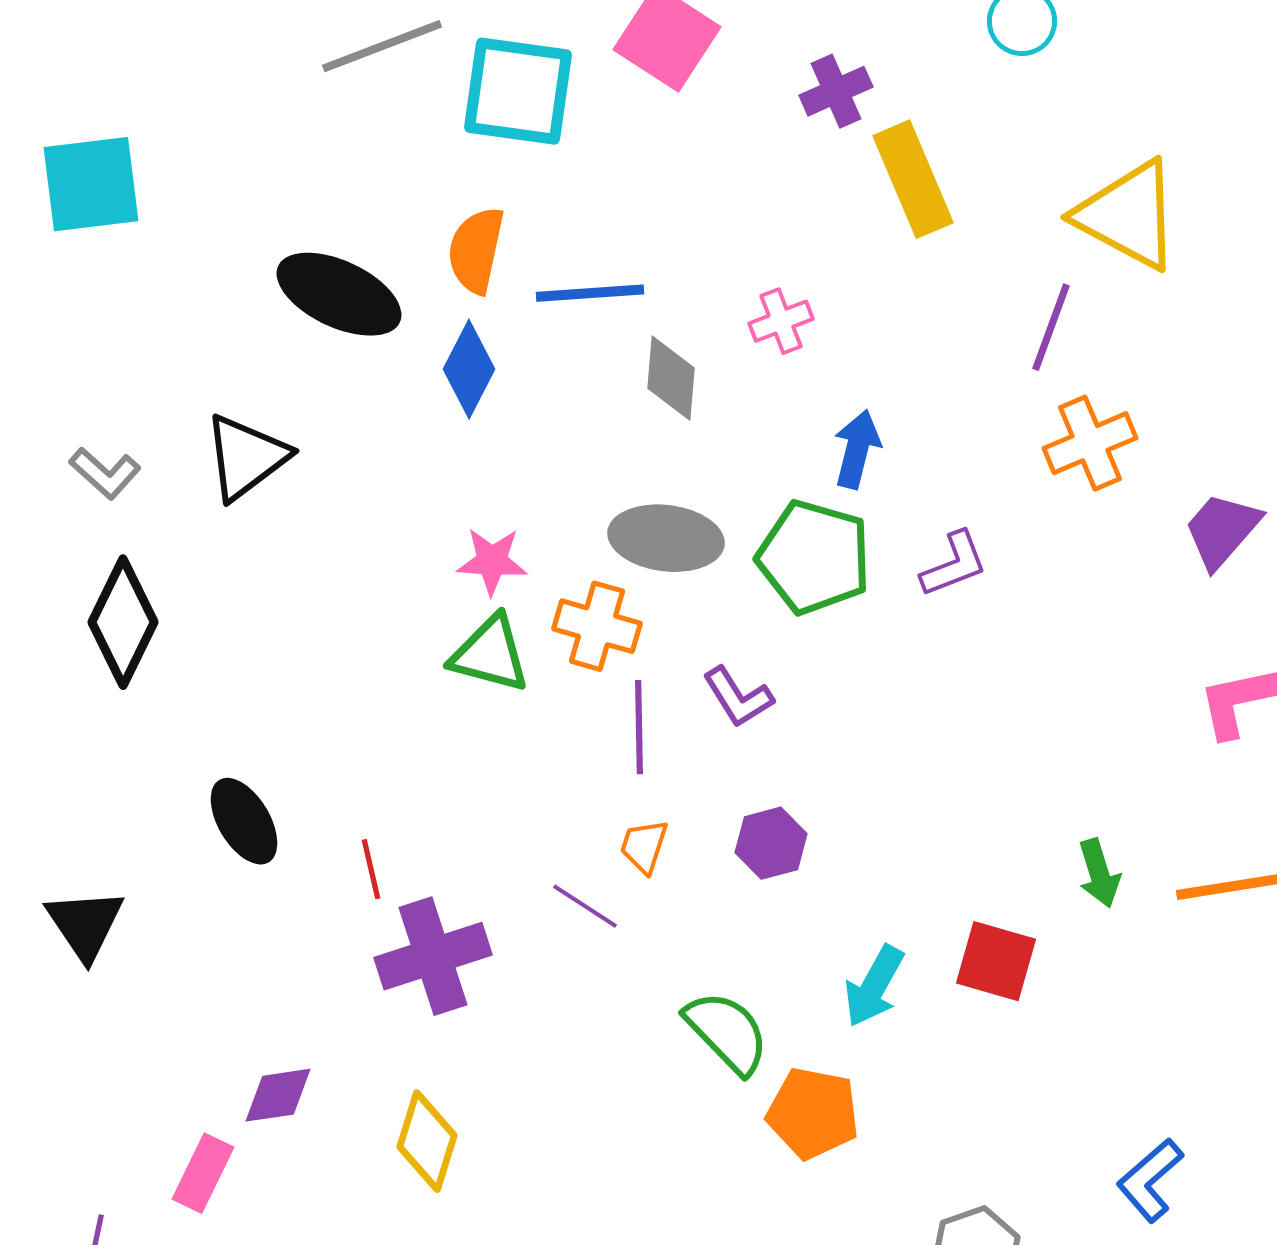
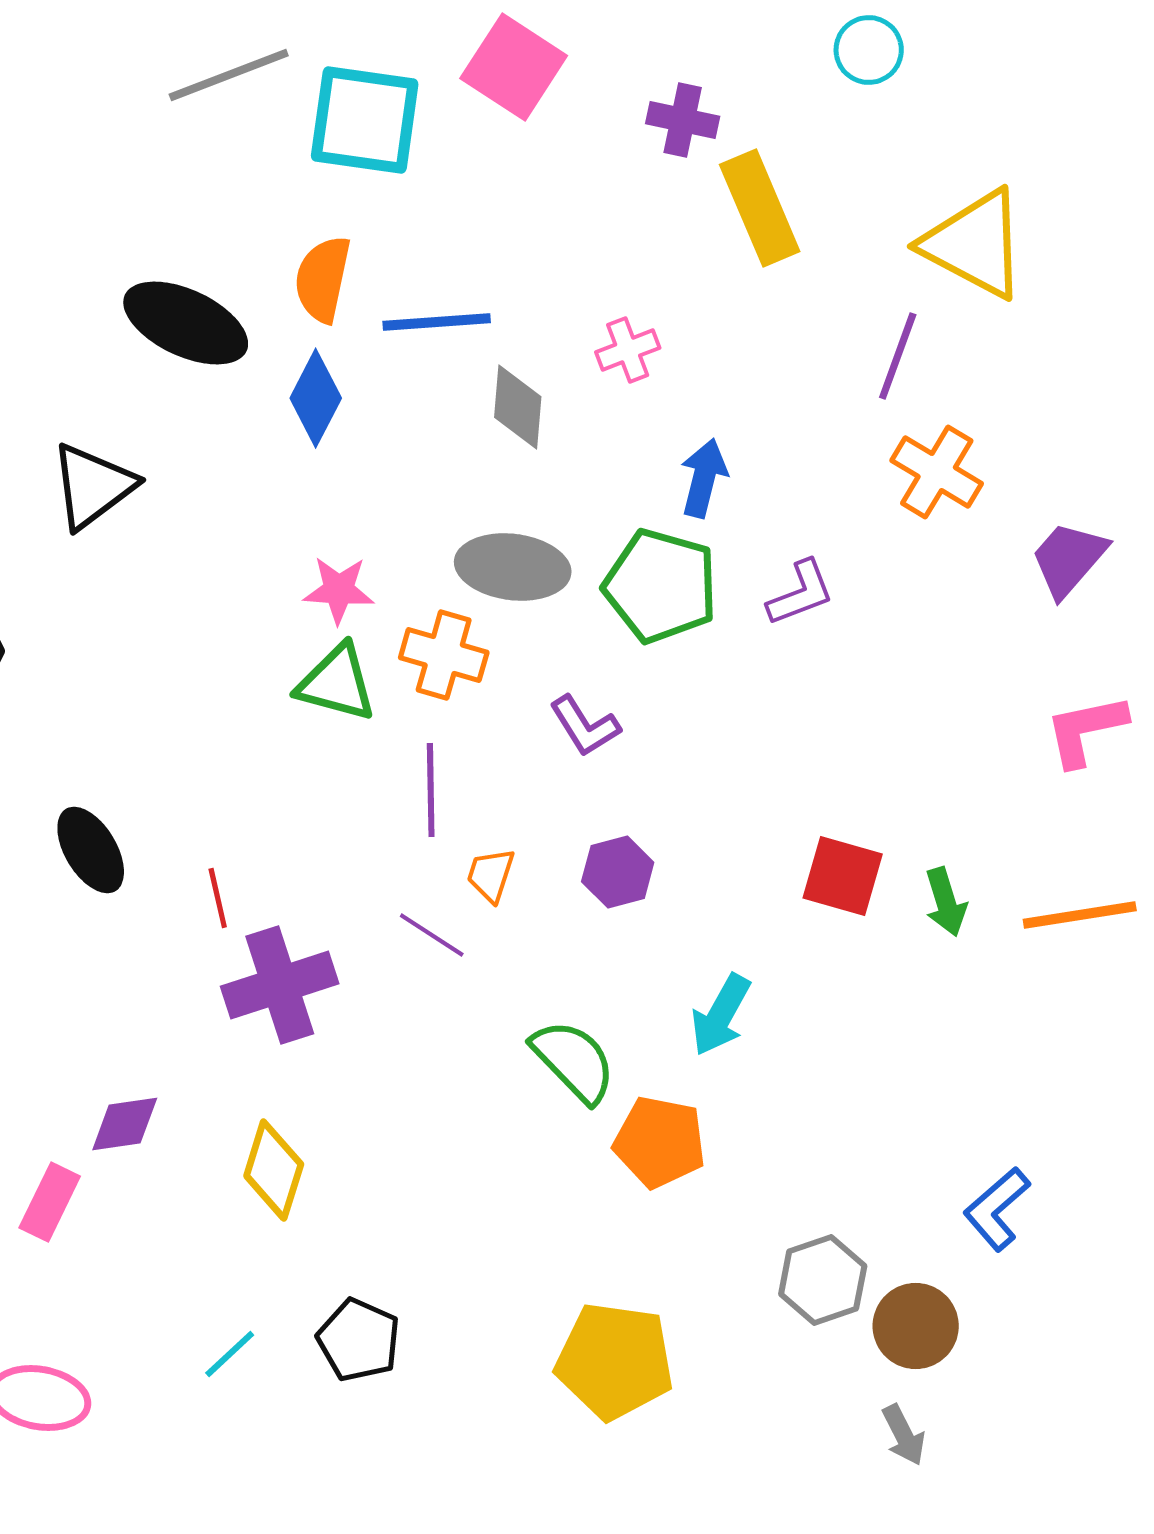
purple cross: (836, 91) -> (683, 120), turned 36
orange cross: (1090, 443) -> (937, 472), turned -36
purple line: (639, 727) -> (431, 790), moved
red square: (996, 961) -> (843, 876), moved

